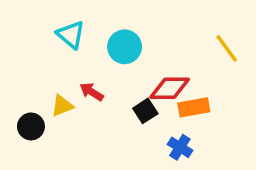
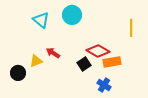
cyan circle: (125, 47) -> (72, 15), moved
yellow line: (227, 49) -> (131, 28), turned 36
red diamond: (170, 88) -> (98, 51), turned 30

